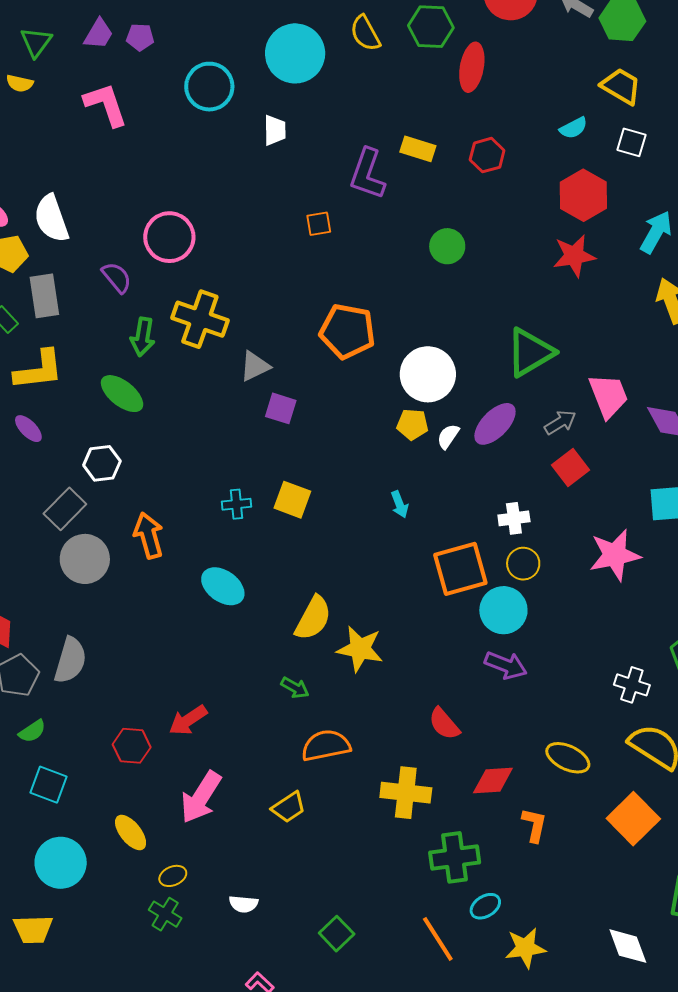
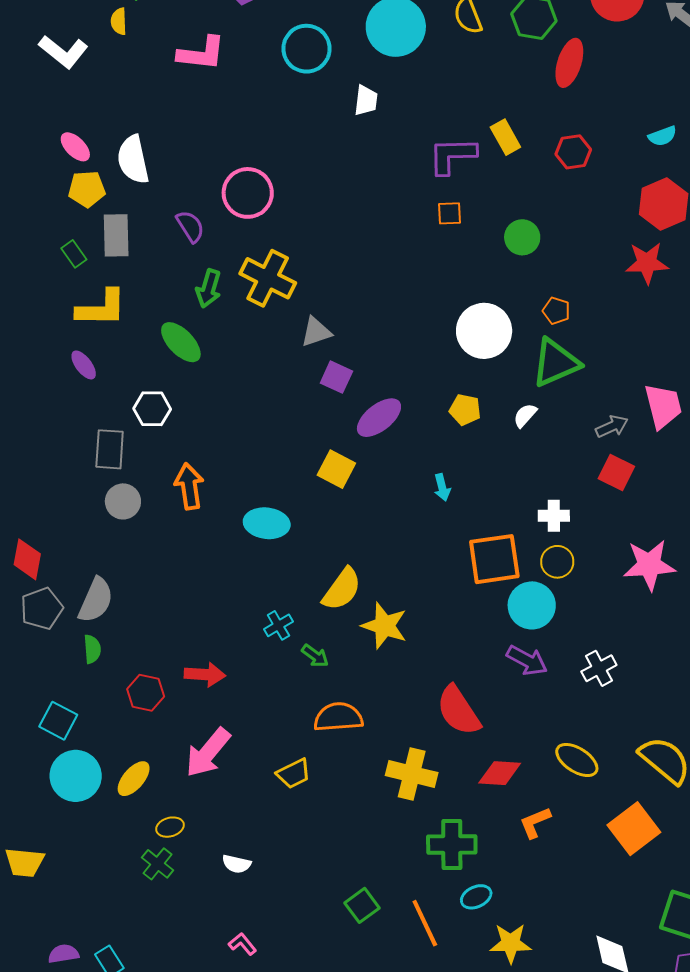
yellow semicircle: (20, 83) -> (119, 21), turned 68
pink L-shape: (106, 105) -> (201, 53), turned 108
yellow rectangle: (418, 149) -> (505, 137), turned 36
purple L-shape: (367, 174) -> (452, 155), turned 62
orange square: (319, 224) -> (449, 213), moved
orange pentagon: (347, 331) -> (556, 311), moved, size x0.5
green triangle: (530, 352) -> (556, 363), moved
white circle: (428, 374) -> (484, 331), moved
purple ellipse: (495, 424) -> (379, 418), moved
white semicircle: (448, 436) -> (525, 415), moved
red square: (571, 468) -> (616, 472), turned -33
cyan cross: (236, 504) -> (278, 625), moved, turned -32
gray rectangle: (65, 509) -> (110, 449), turned -48
gray circle: (85, 559) -> (123, 501), size x0.7
cyan ellipse: (223, 586) -> (267, 523), moved, turned -36
white cross: (632, 685) -> (599, 668), moved, turned 36
red arrow: (188, 720) -> (205, 674), turned -150
red semicircle: (444, 724) -> (458, 711), size x1.5
green semicircle: (32, 731) -> (92, 649), moved, turned -68
orange L-shape: (534, 825) -> (535, 823), turned -132
yellow ellipse: (131, 833) -> (134, 779), turned 72
cyan circle: (61, 863) -> (76, 776), moved
green square: (337, 934) -> (362, 905), moved

